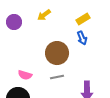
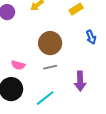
blue arrow: (82, 38) -> (91, 37), moved

